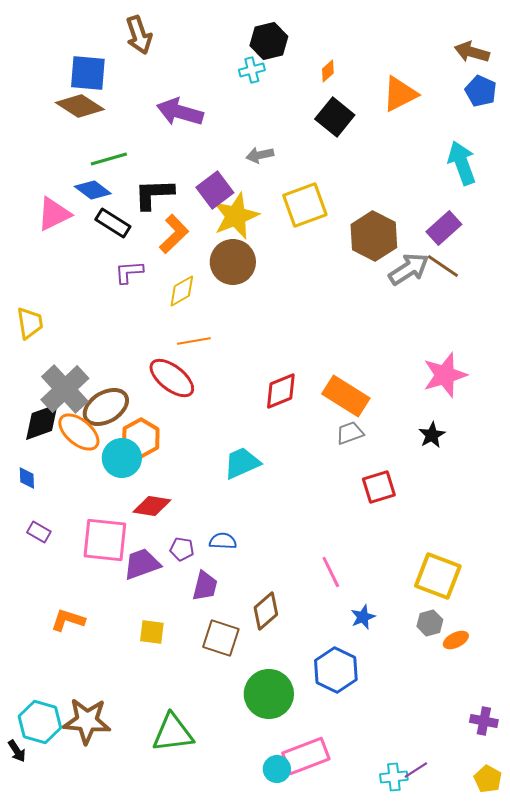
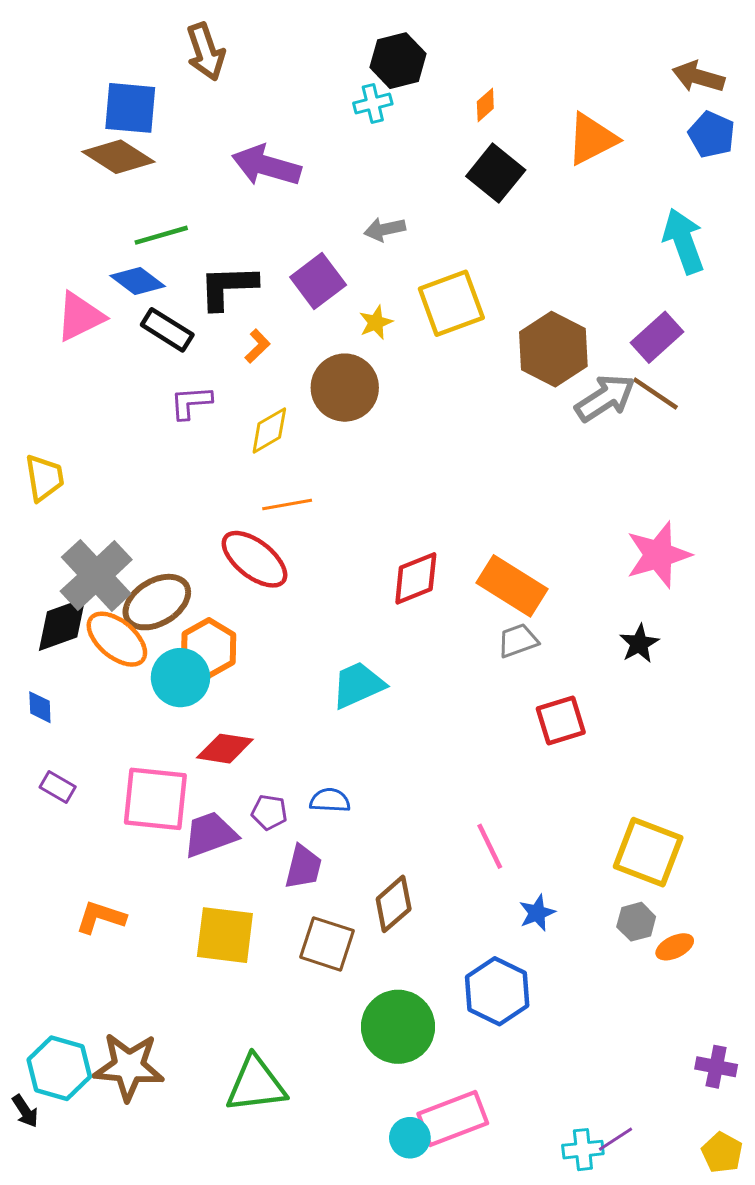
yellow star: (236, 216) -> (376, 322), moved, size x0.5
orange L-shape: (174, 234) -> (257, 346), size x0.6
yellow square: (152, 632) -> (225, 935), size x1.6

